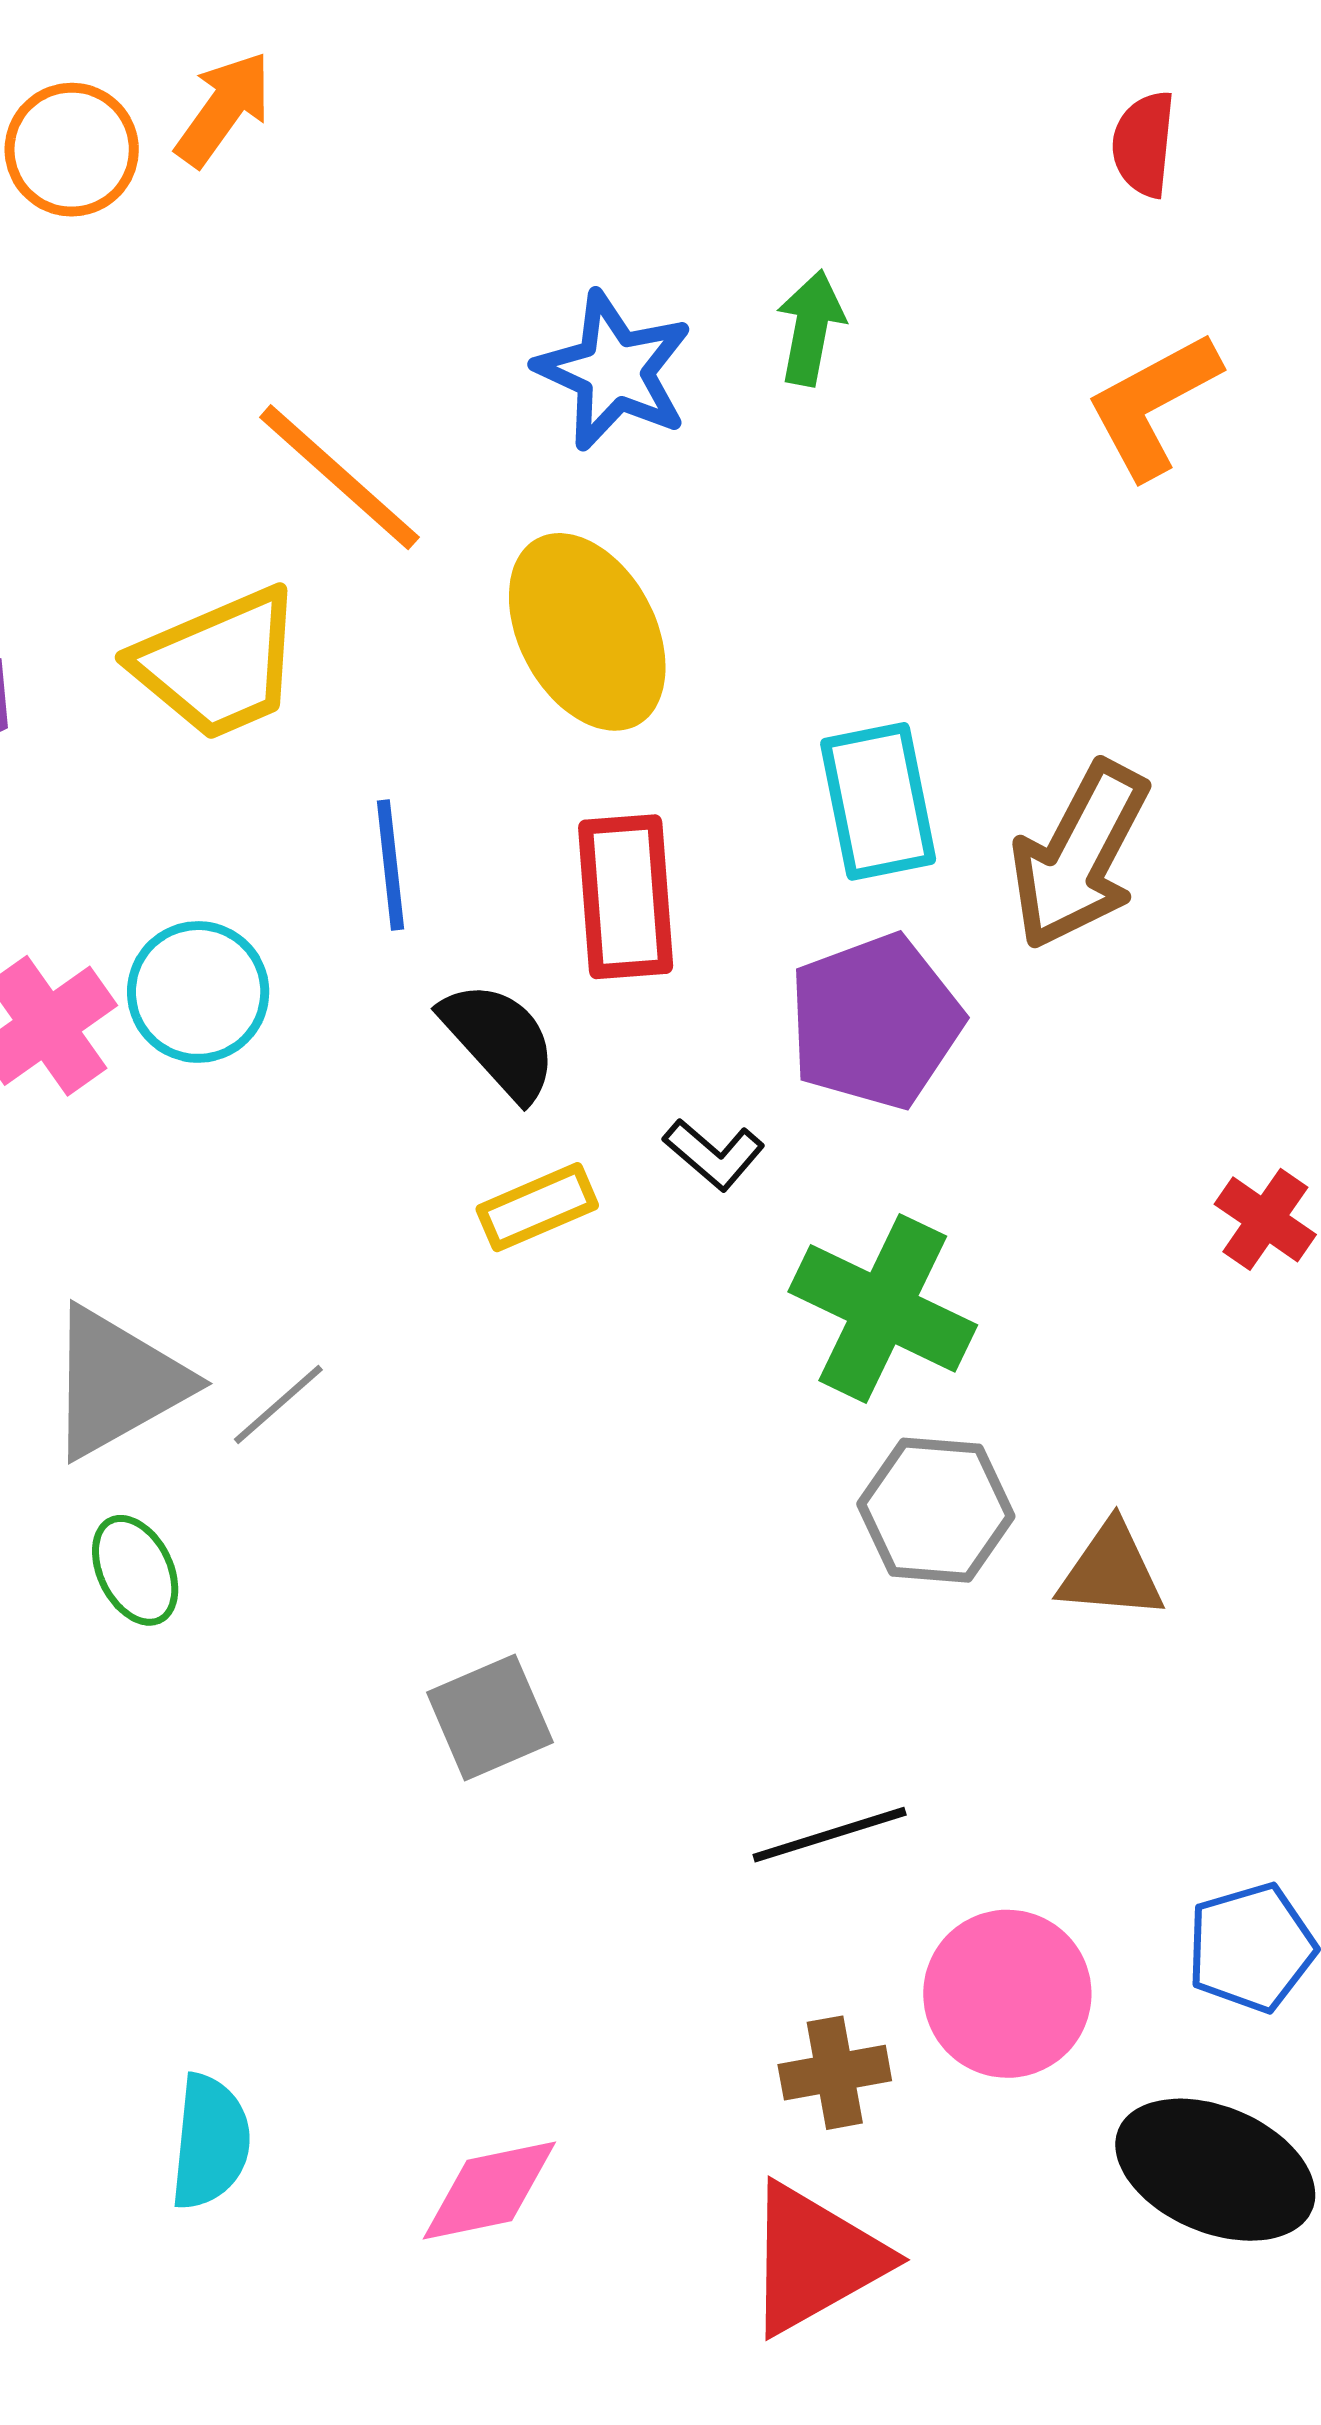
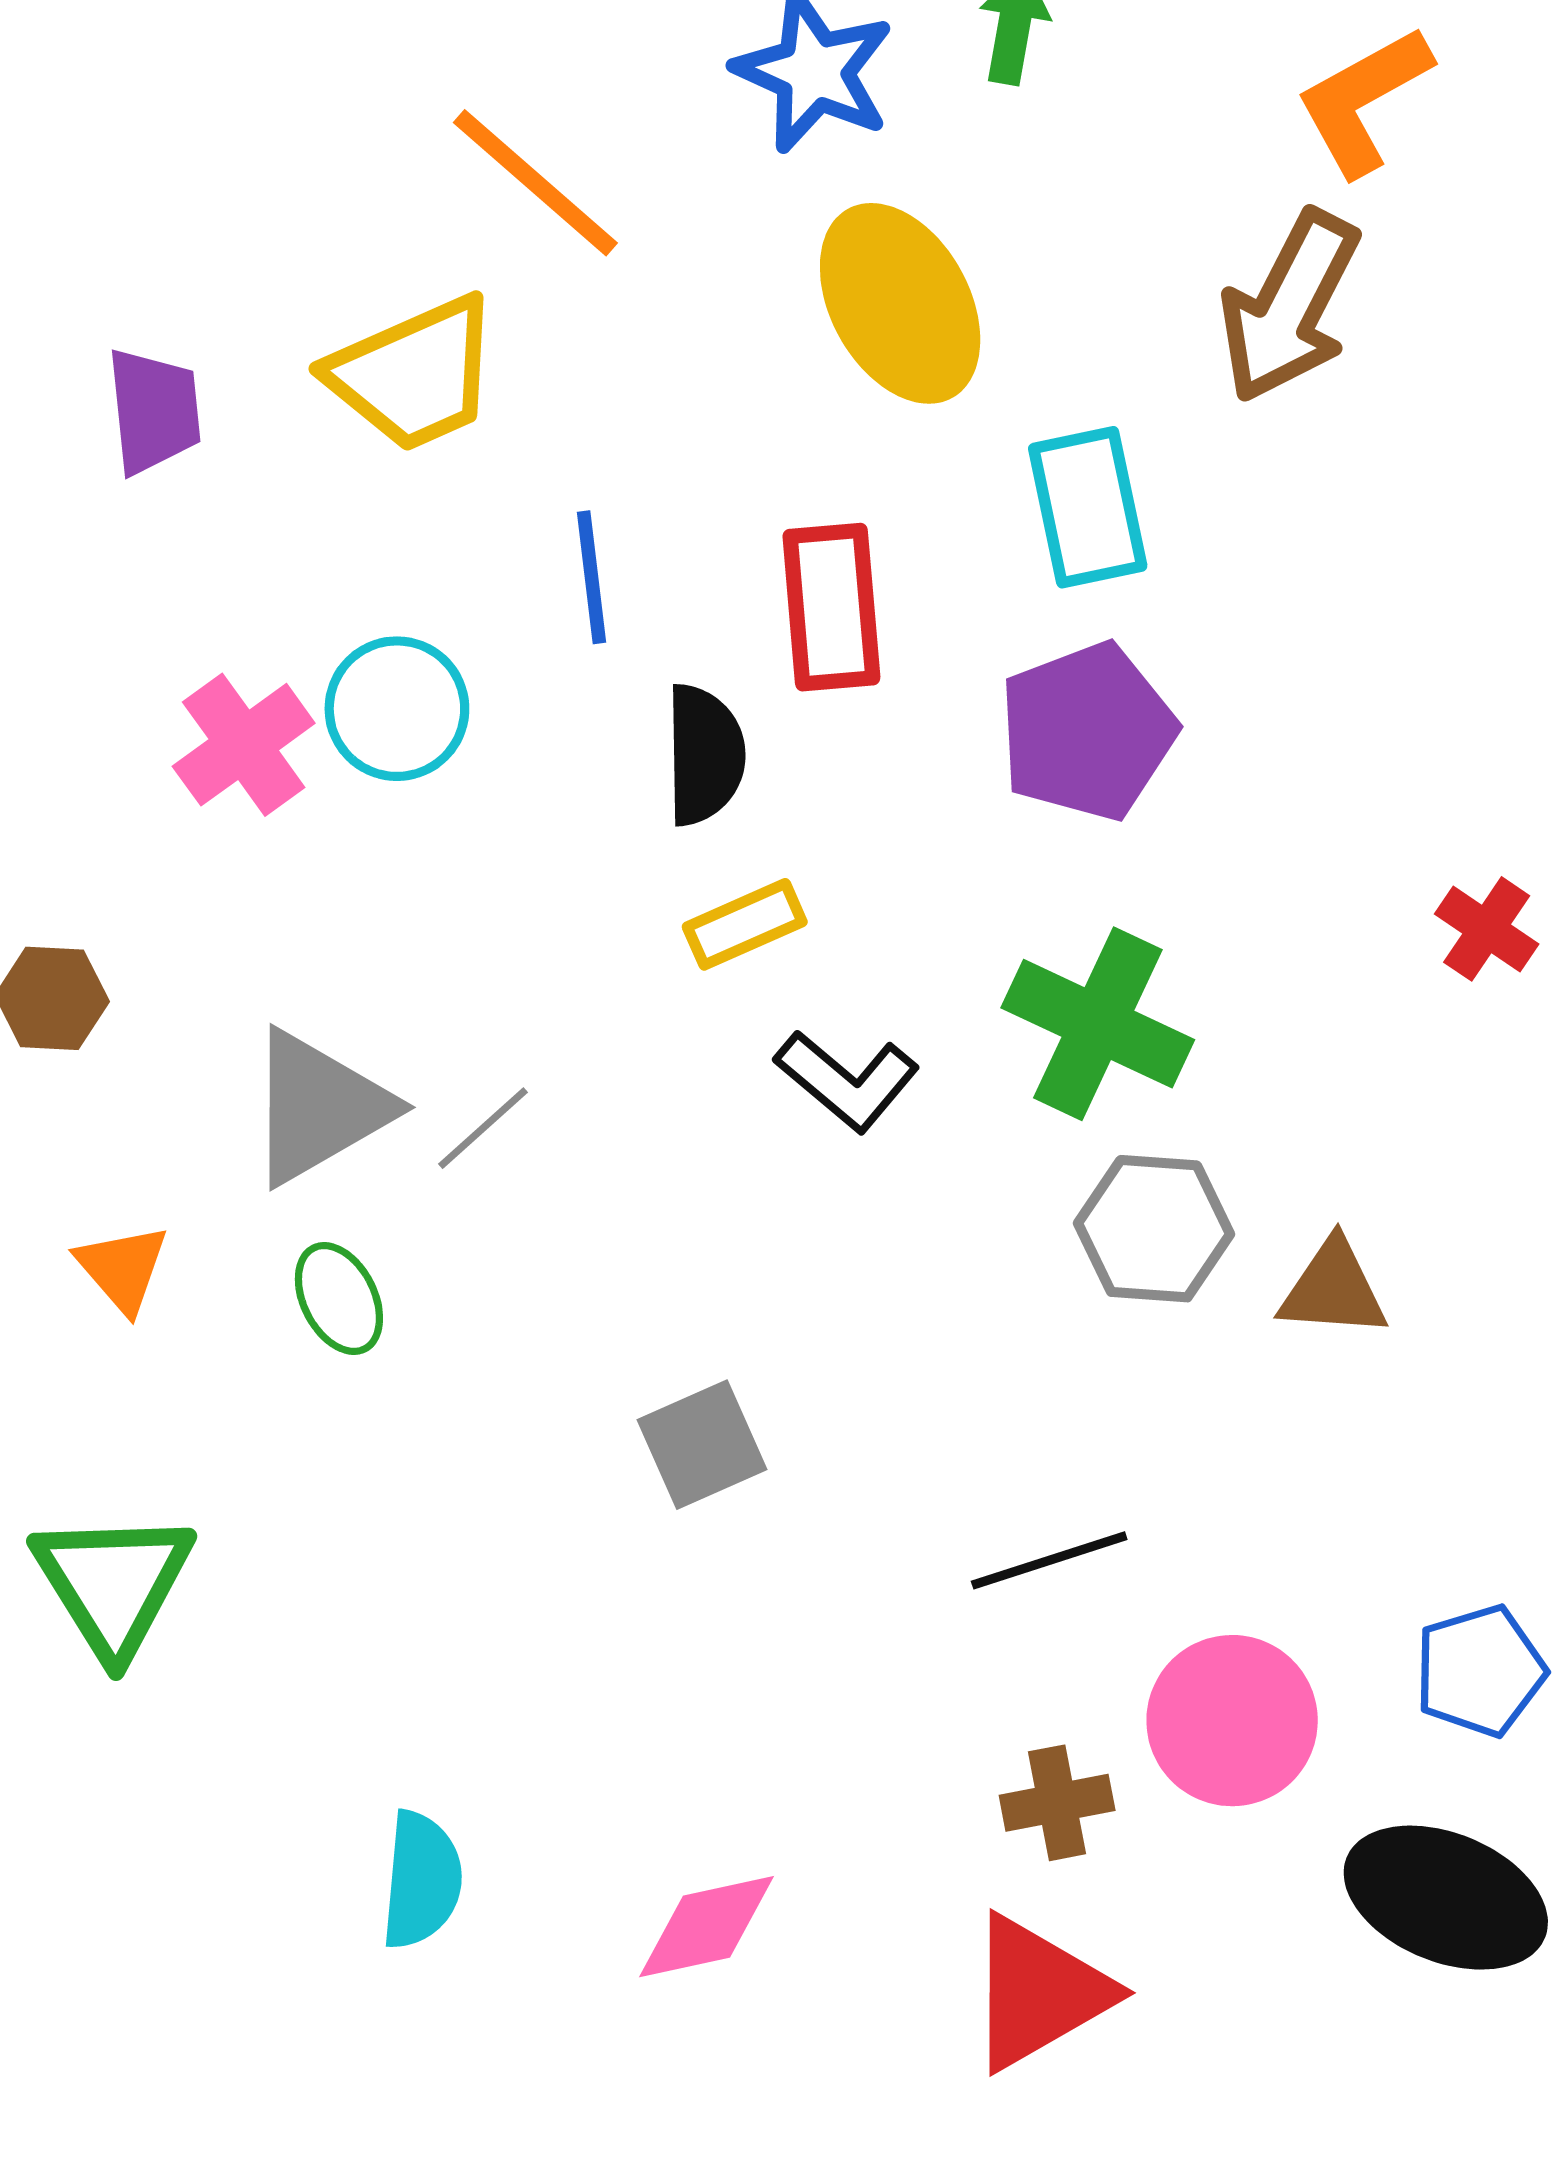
yellow ellipse: (587, 632) -> (900, 303), moved
brown arrow: (1079, 855) -> (1289, 306), moved
black semicircle: (499, 1040) -> (704, 755), turned 42
black L-shape: (714, 1154) -> (847, 1081), moved, size x1.4

